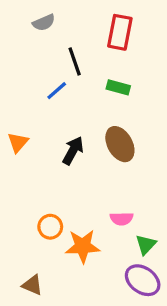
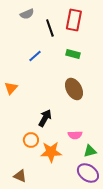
black line: (75, 61) -> (50, 28), moved
black arrow: (73, 151) -> (45, 118), moved
green triangle: (146, 245) -> (90, 151), turned 32

